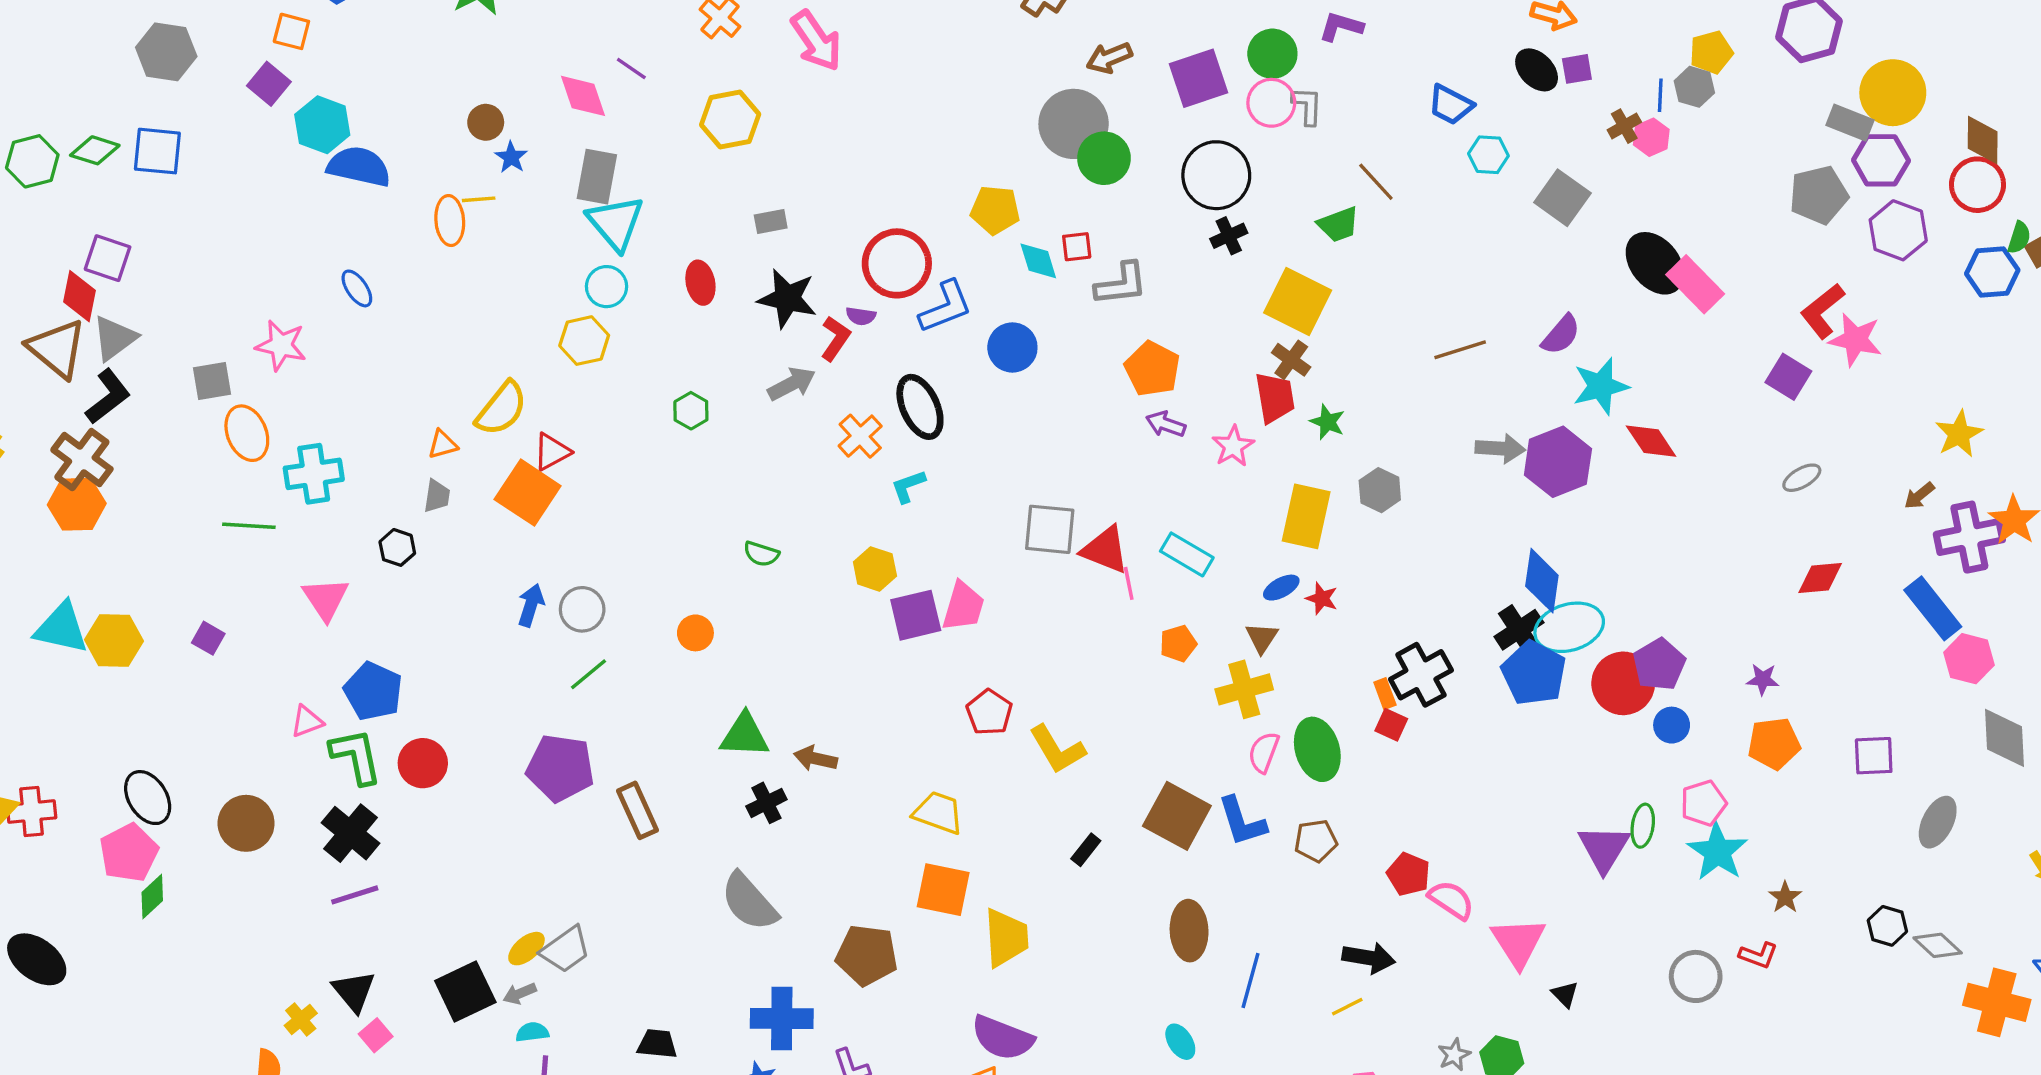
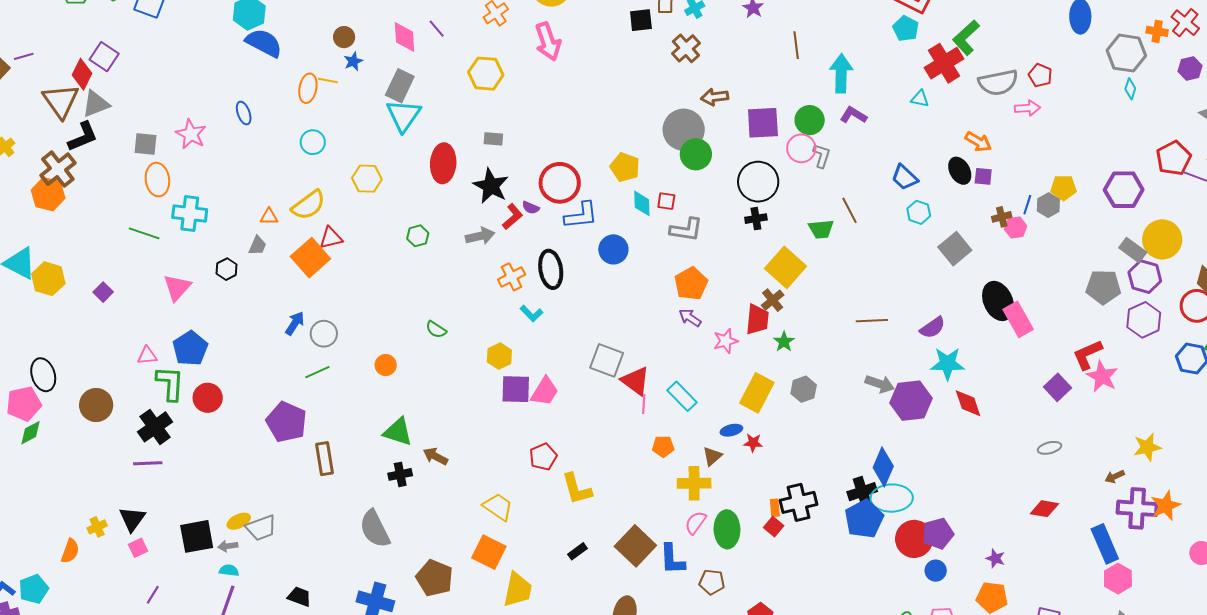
red ellipse: (700, 283) -> (443, 163), size x1.5
cyan circle: (607, 287) -> (313, 142), moved
cyan L-shape: (908, 486) -> (532, 313), turned -130
red star: (1322, 598) -> (753, 443), turned -30

